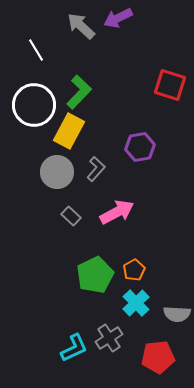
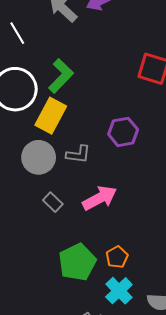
gray L-shape: (96, 169) -> (78, 154), turned 55

